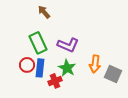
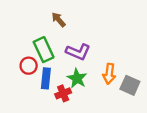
brown arrow: (44, 12) -> (59, 20), moved
red circle: (27, 65) -> (29, 66), moved

